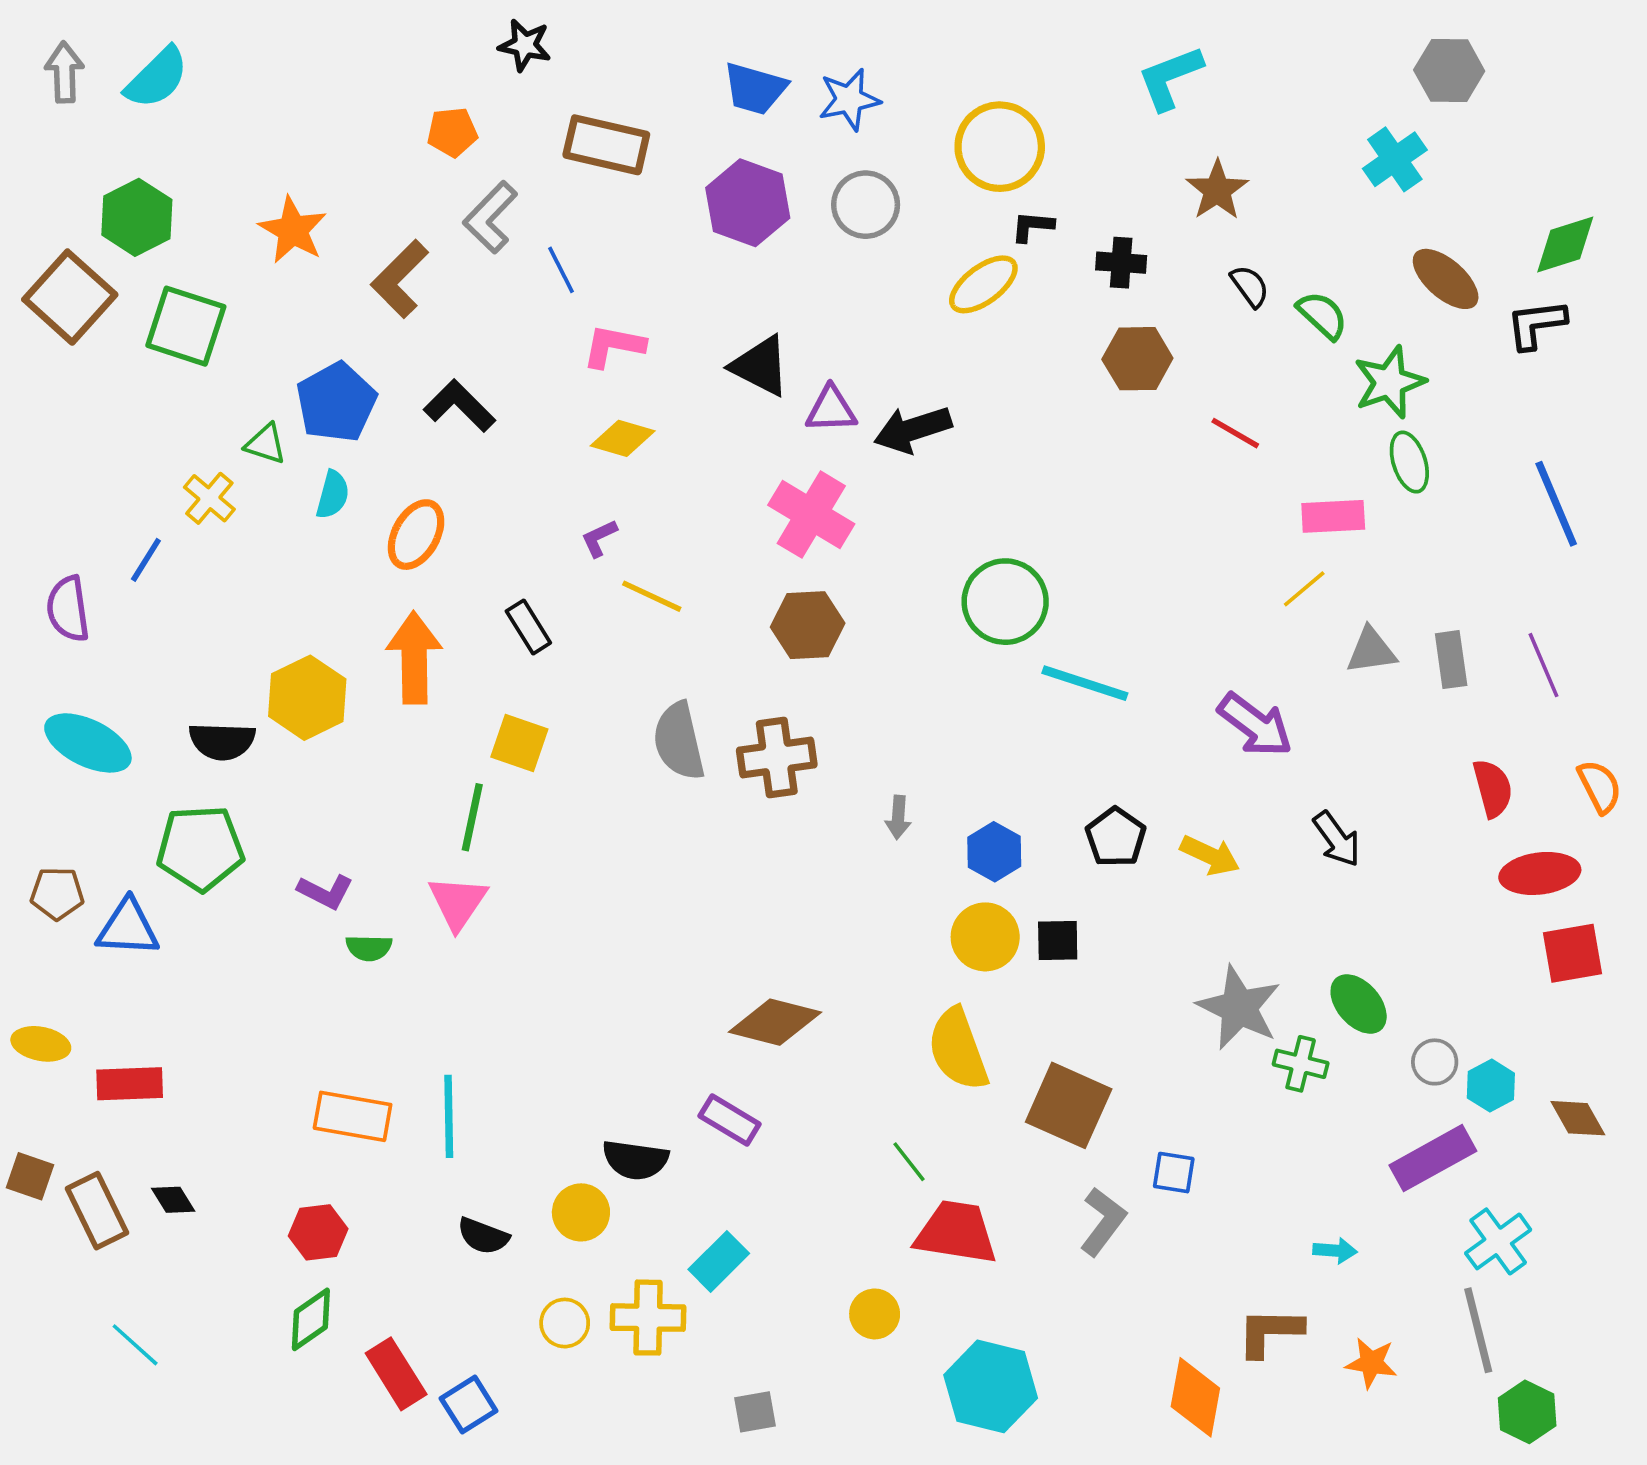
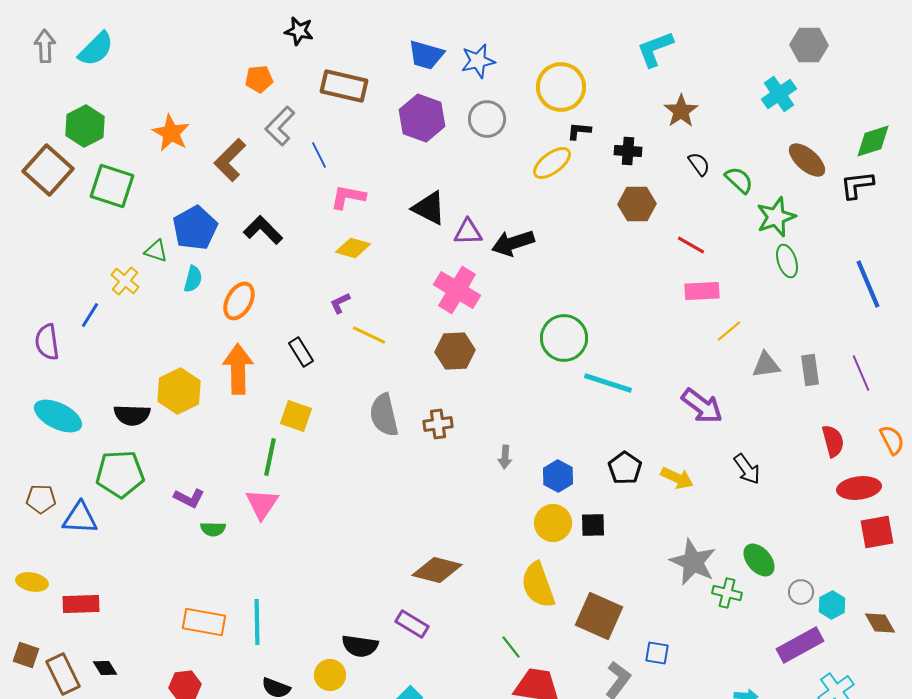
pink rectangle: (1333, 516) -> (702, 291), moved
brown cross: (777, 757) -> (438, 424), size x0.7

